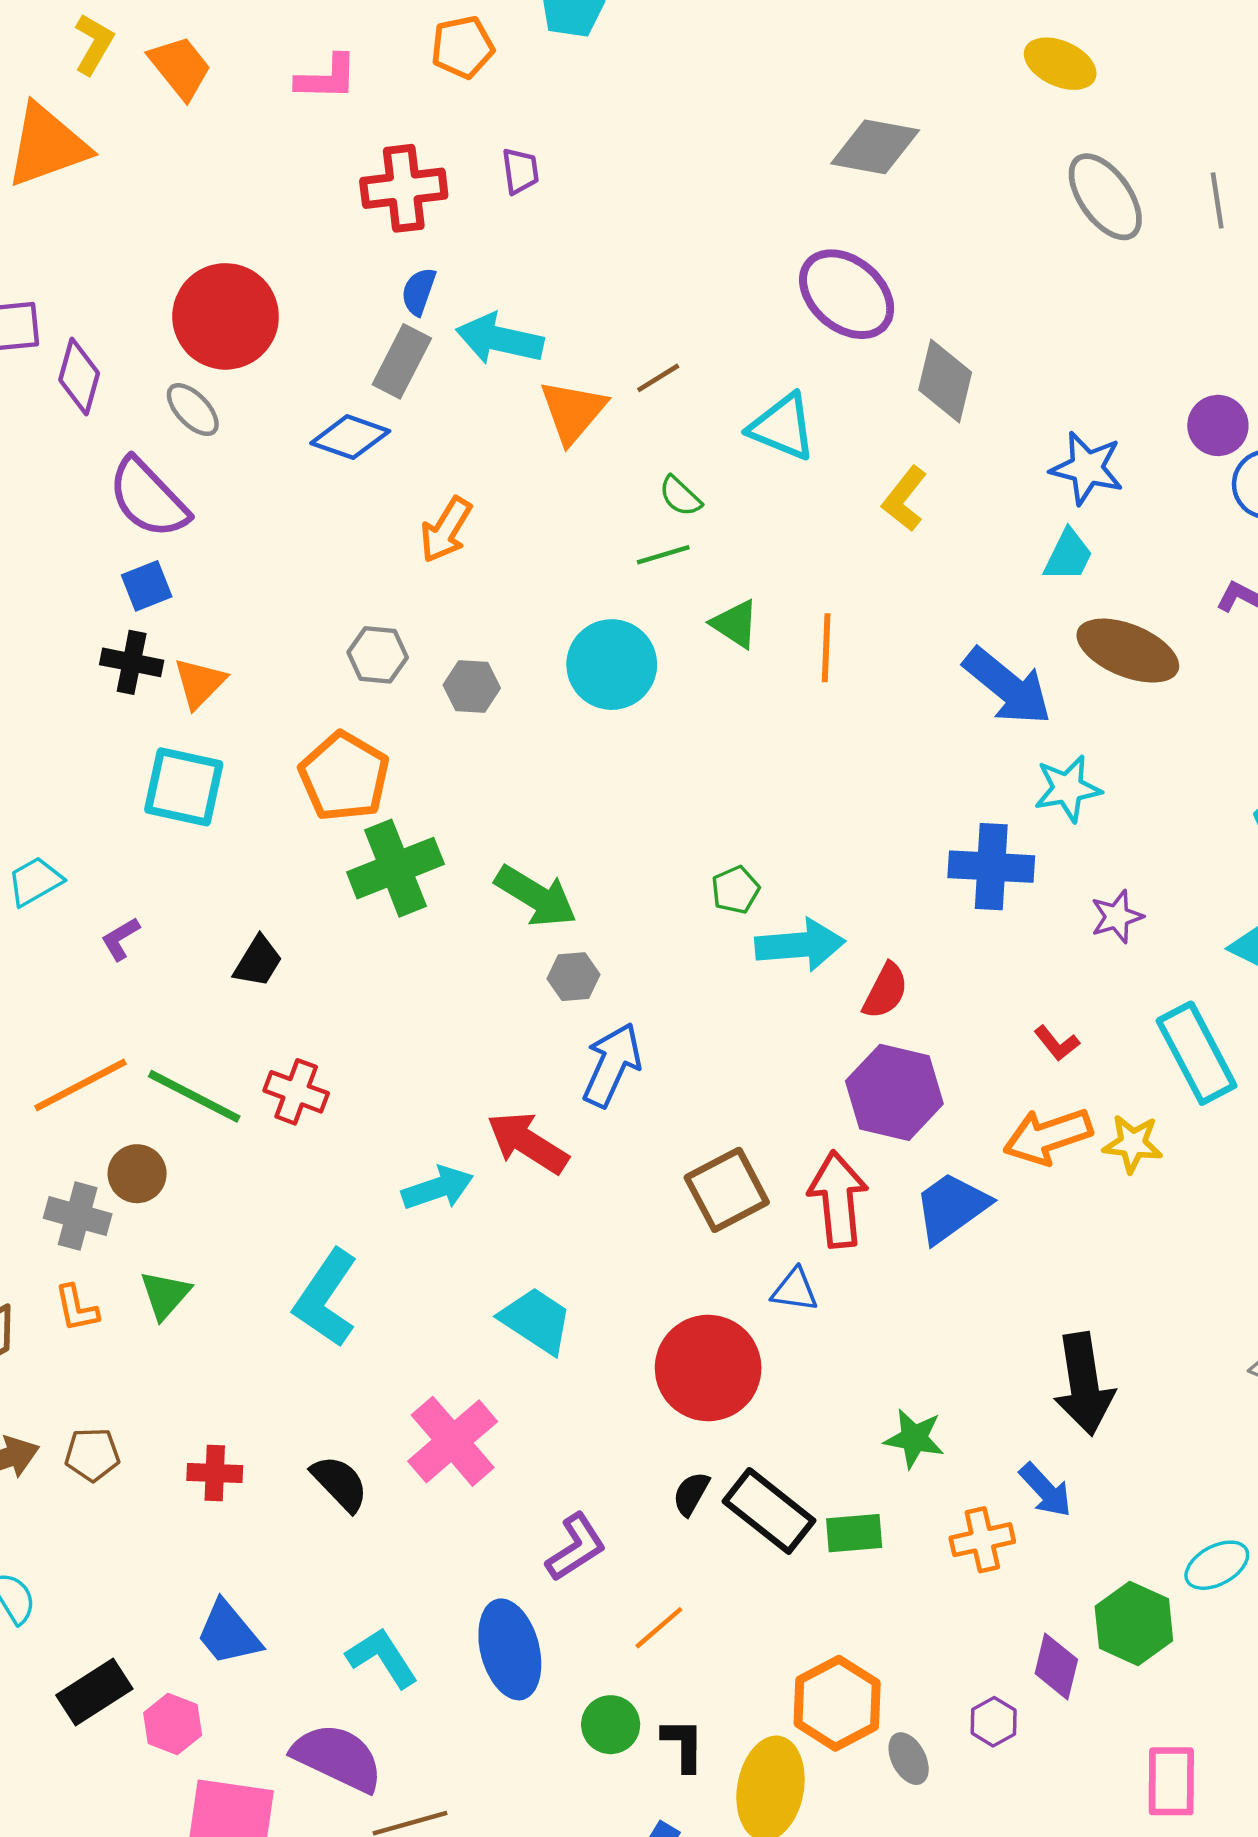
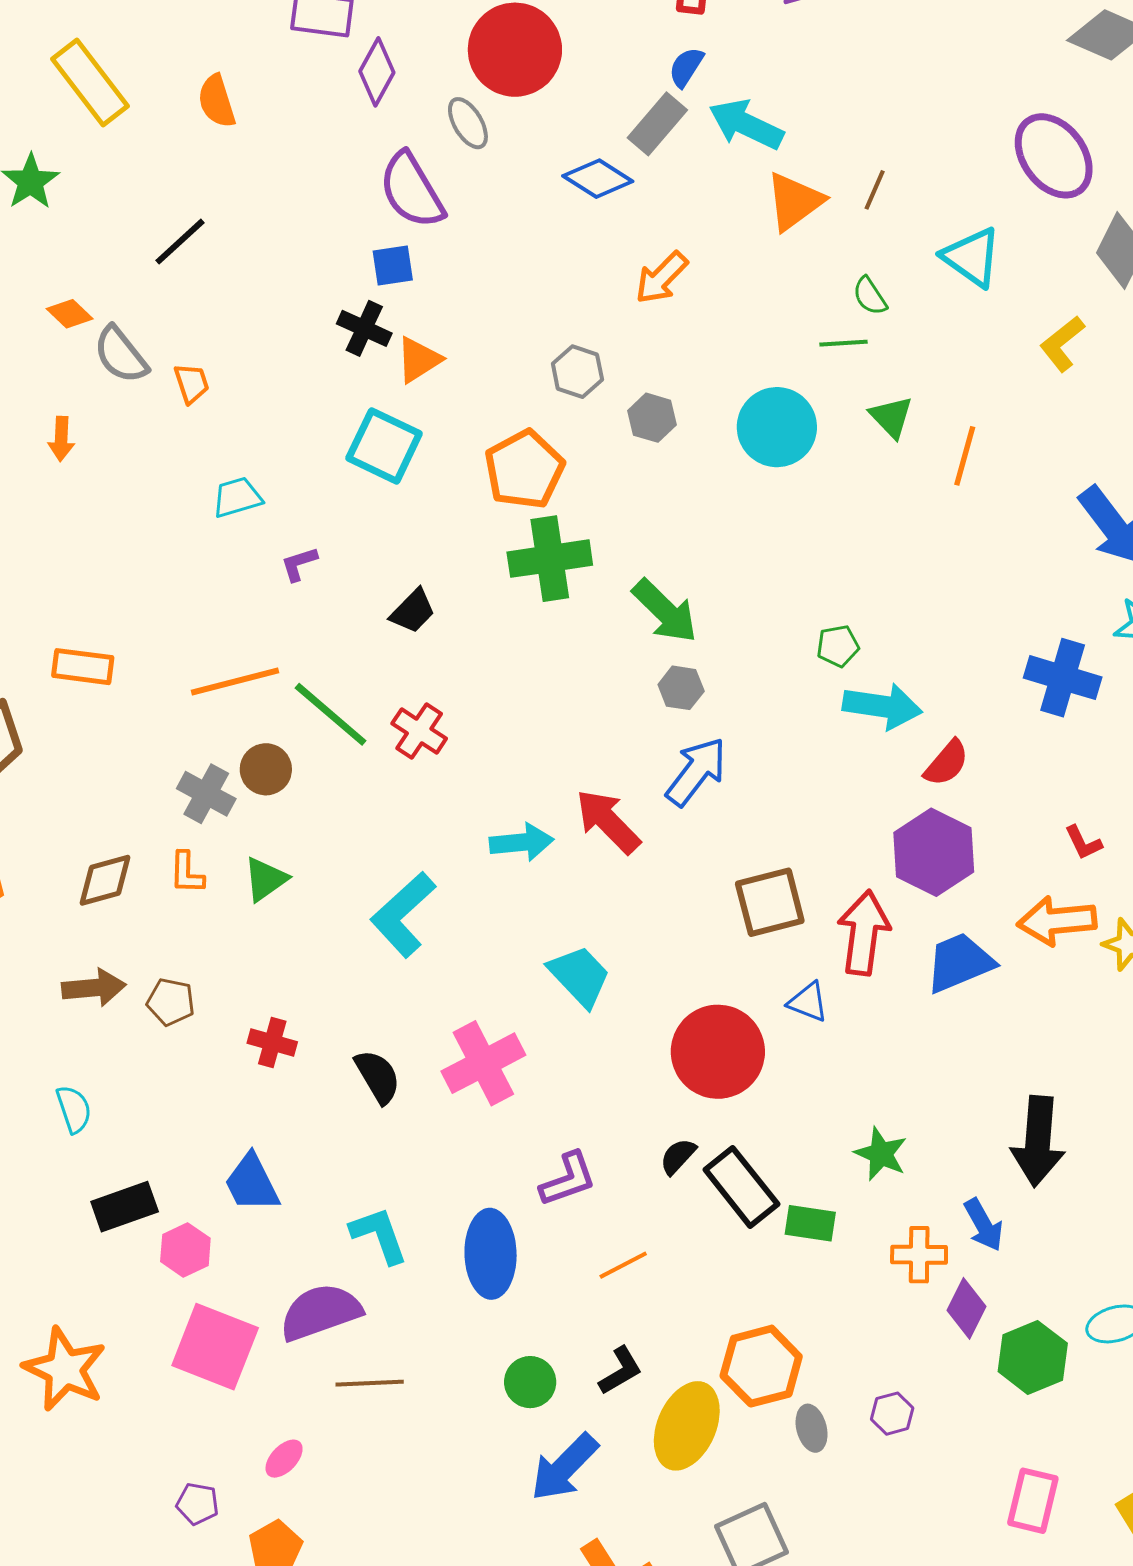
brown line: (658, 378) -> (875, 190), turned -48
purple diamond: (1056, 1667) -> (966, 1308), moved
green circle: (611, 1725) -> (530, 1382), moved
black L-shape: (683, 1745) -> (620, 1371), turned 46
purple semicircle: (338, 1758) -> (320, 1312), turned -58

